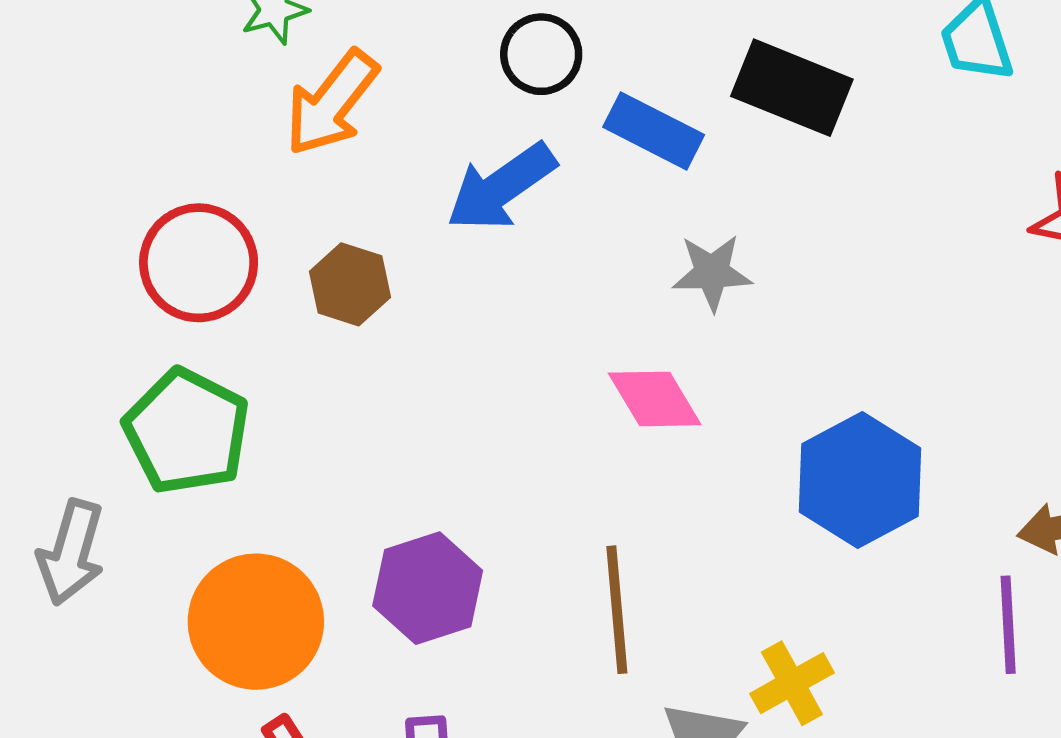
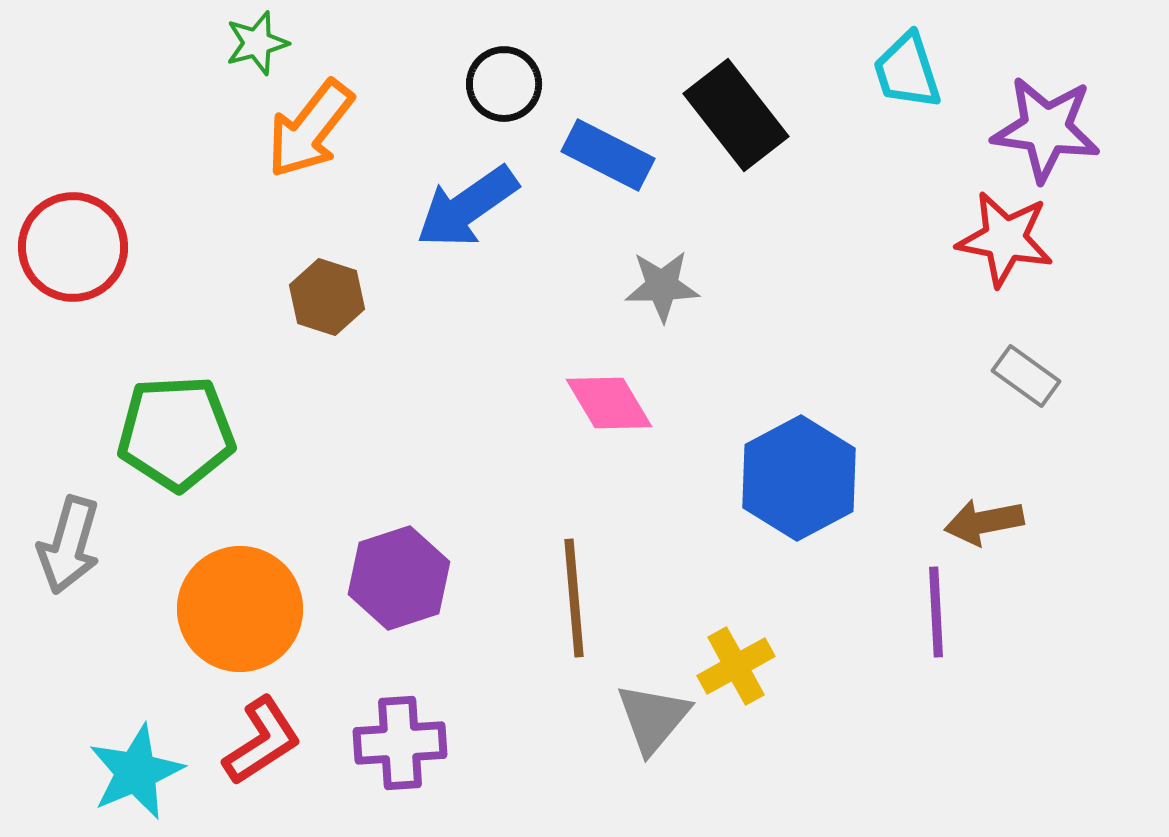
black rectangle: (792, 88) -> (736, 115), turned 30
red circle: (199, 263) -> (73, 247), moved
green pentagon: (187, 431) -> (176, 433), turned -30

